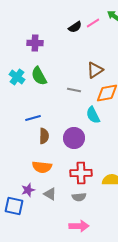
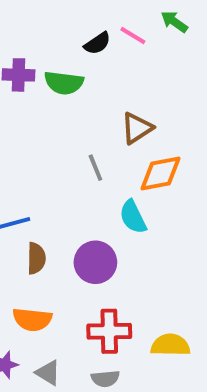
pink line: (93, 23) -> (133, 35), turned 64
green semicircle: (39, 76) -> (64, 83), moved, turned -54
gray line: (74, 90) -> (95, 168), turned 56

